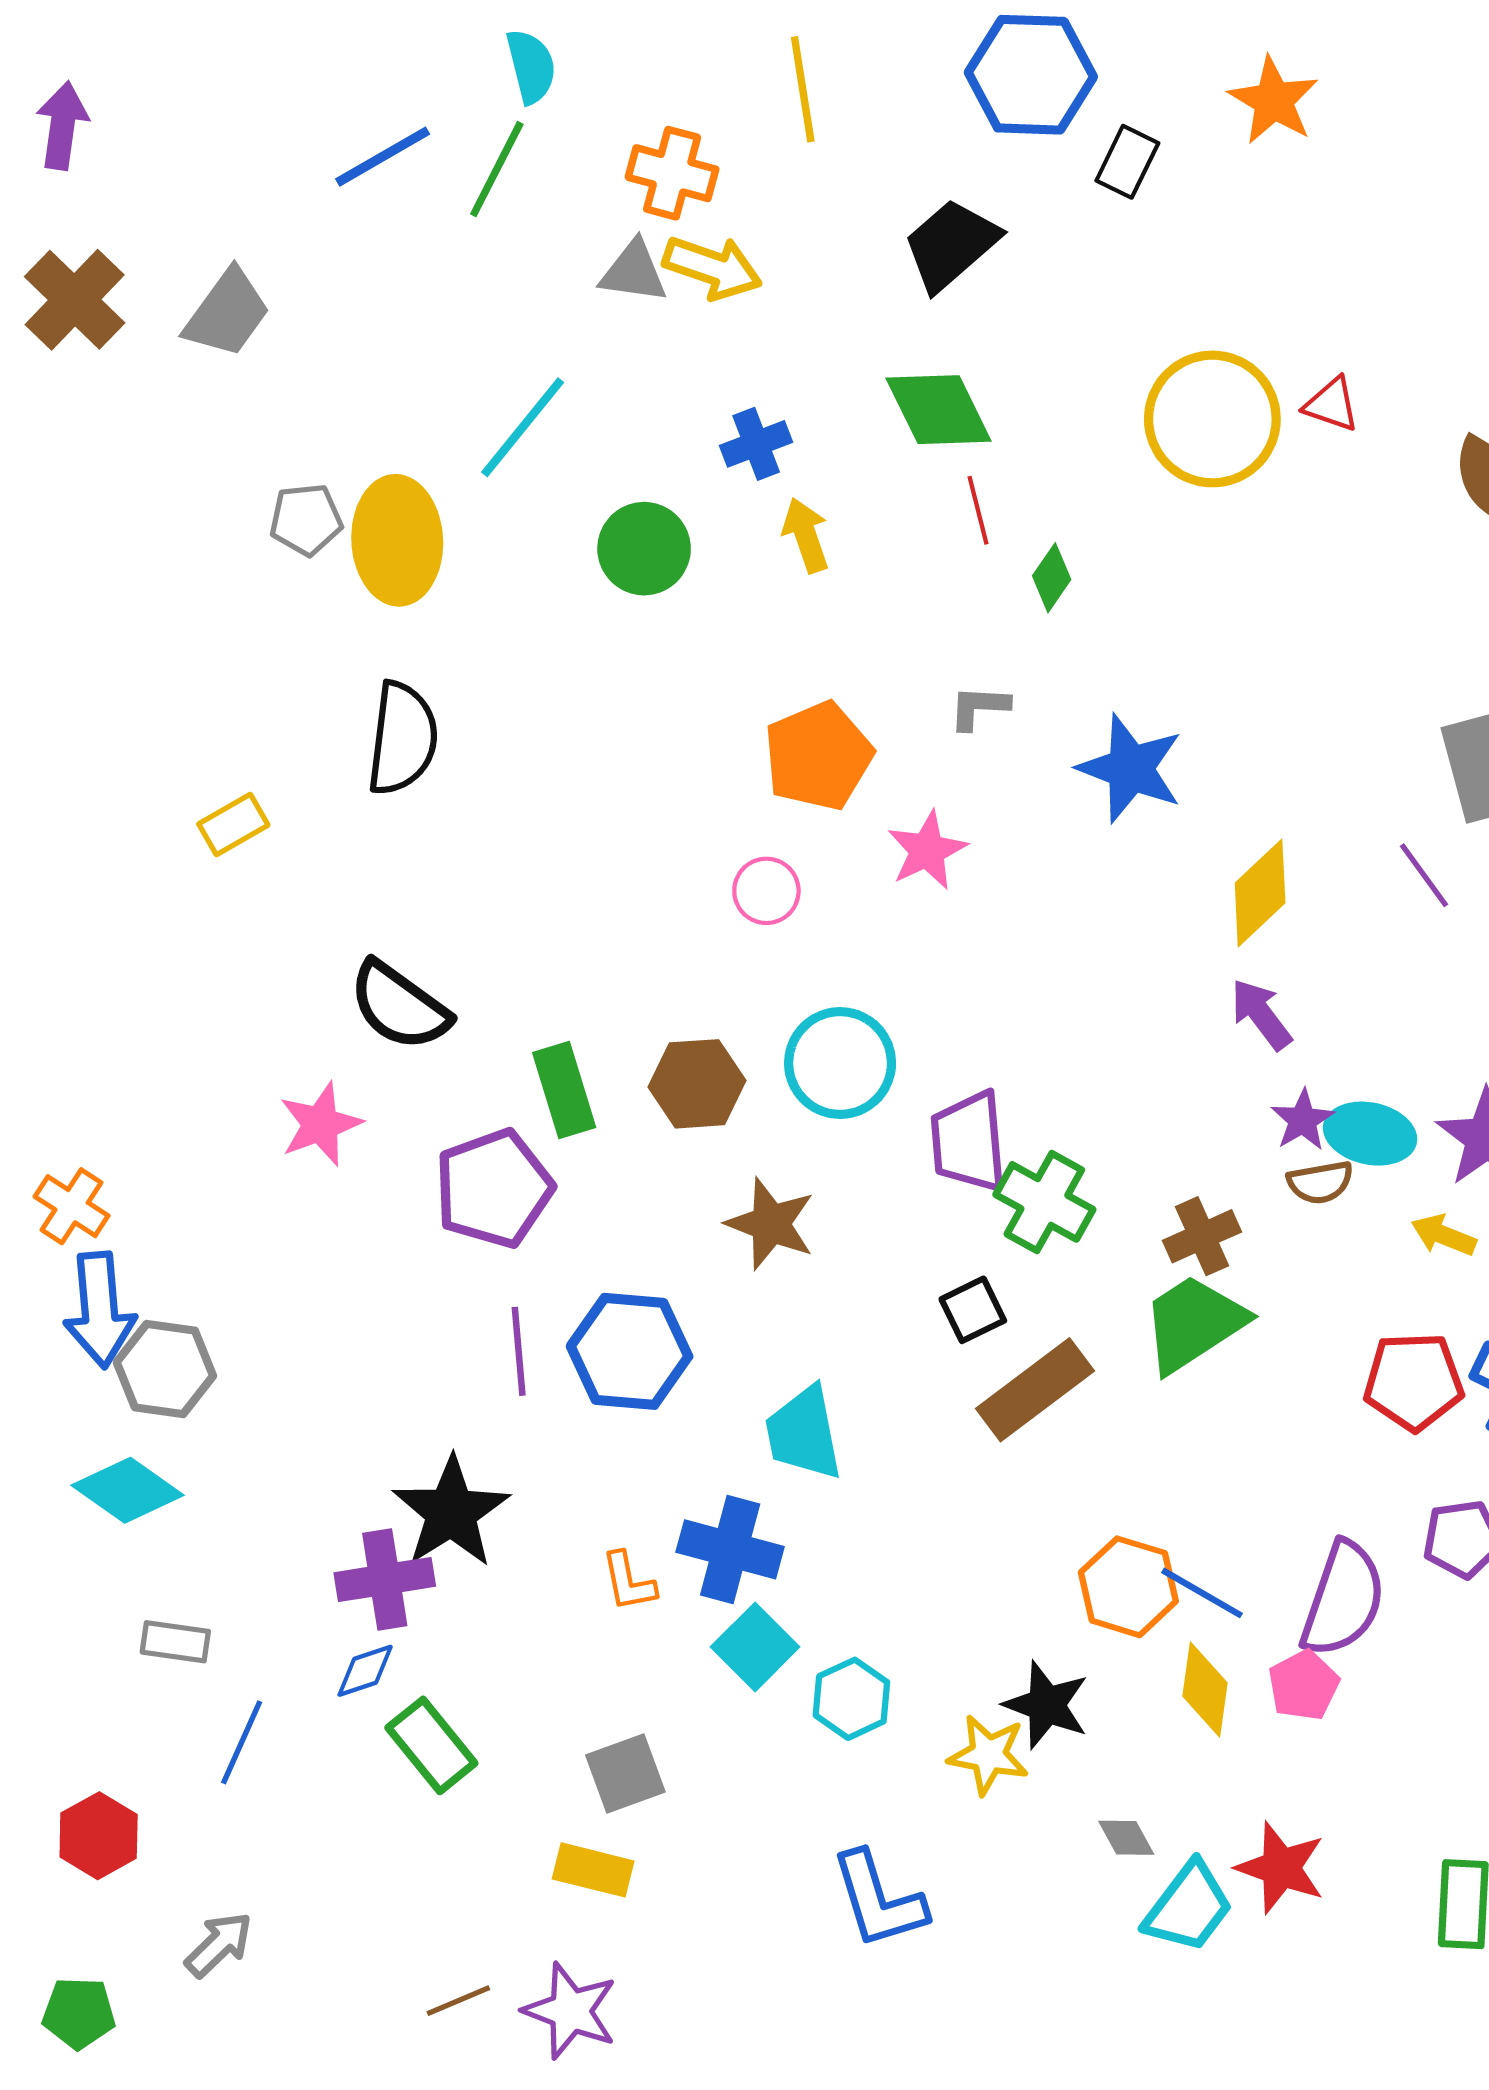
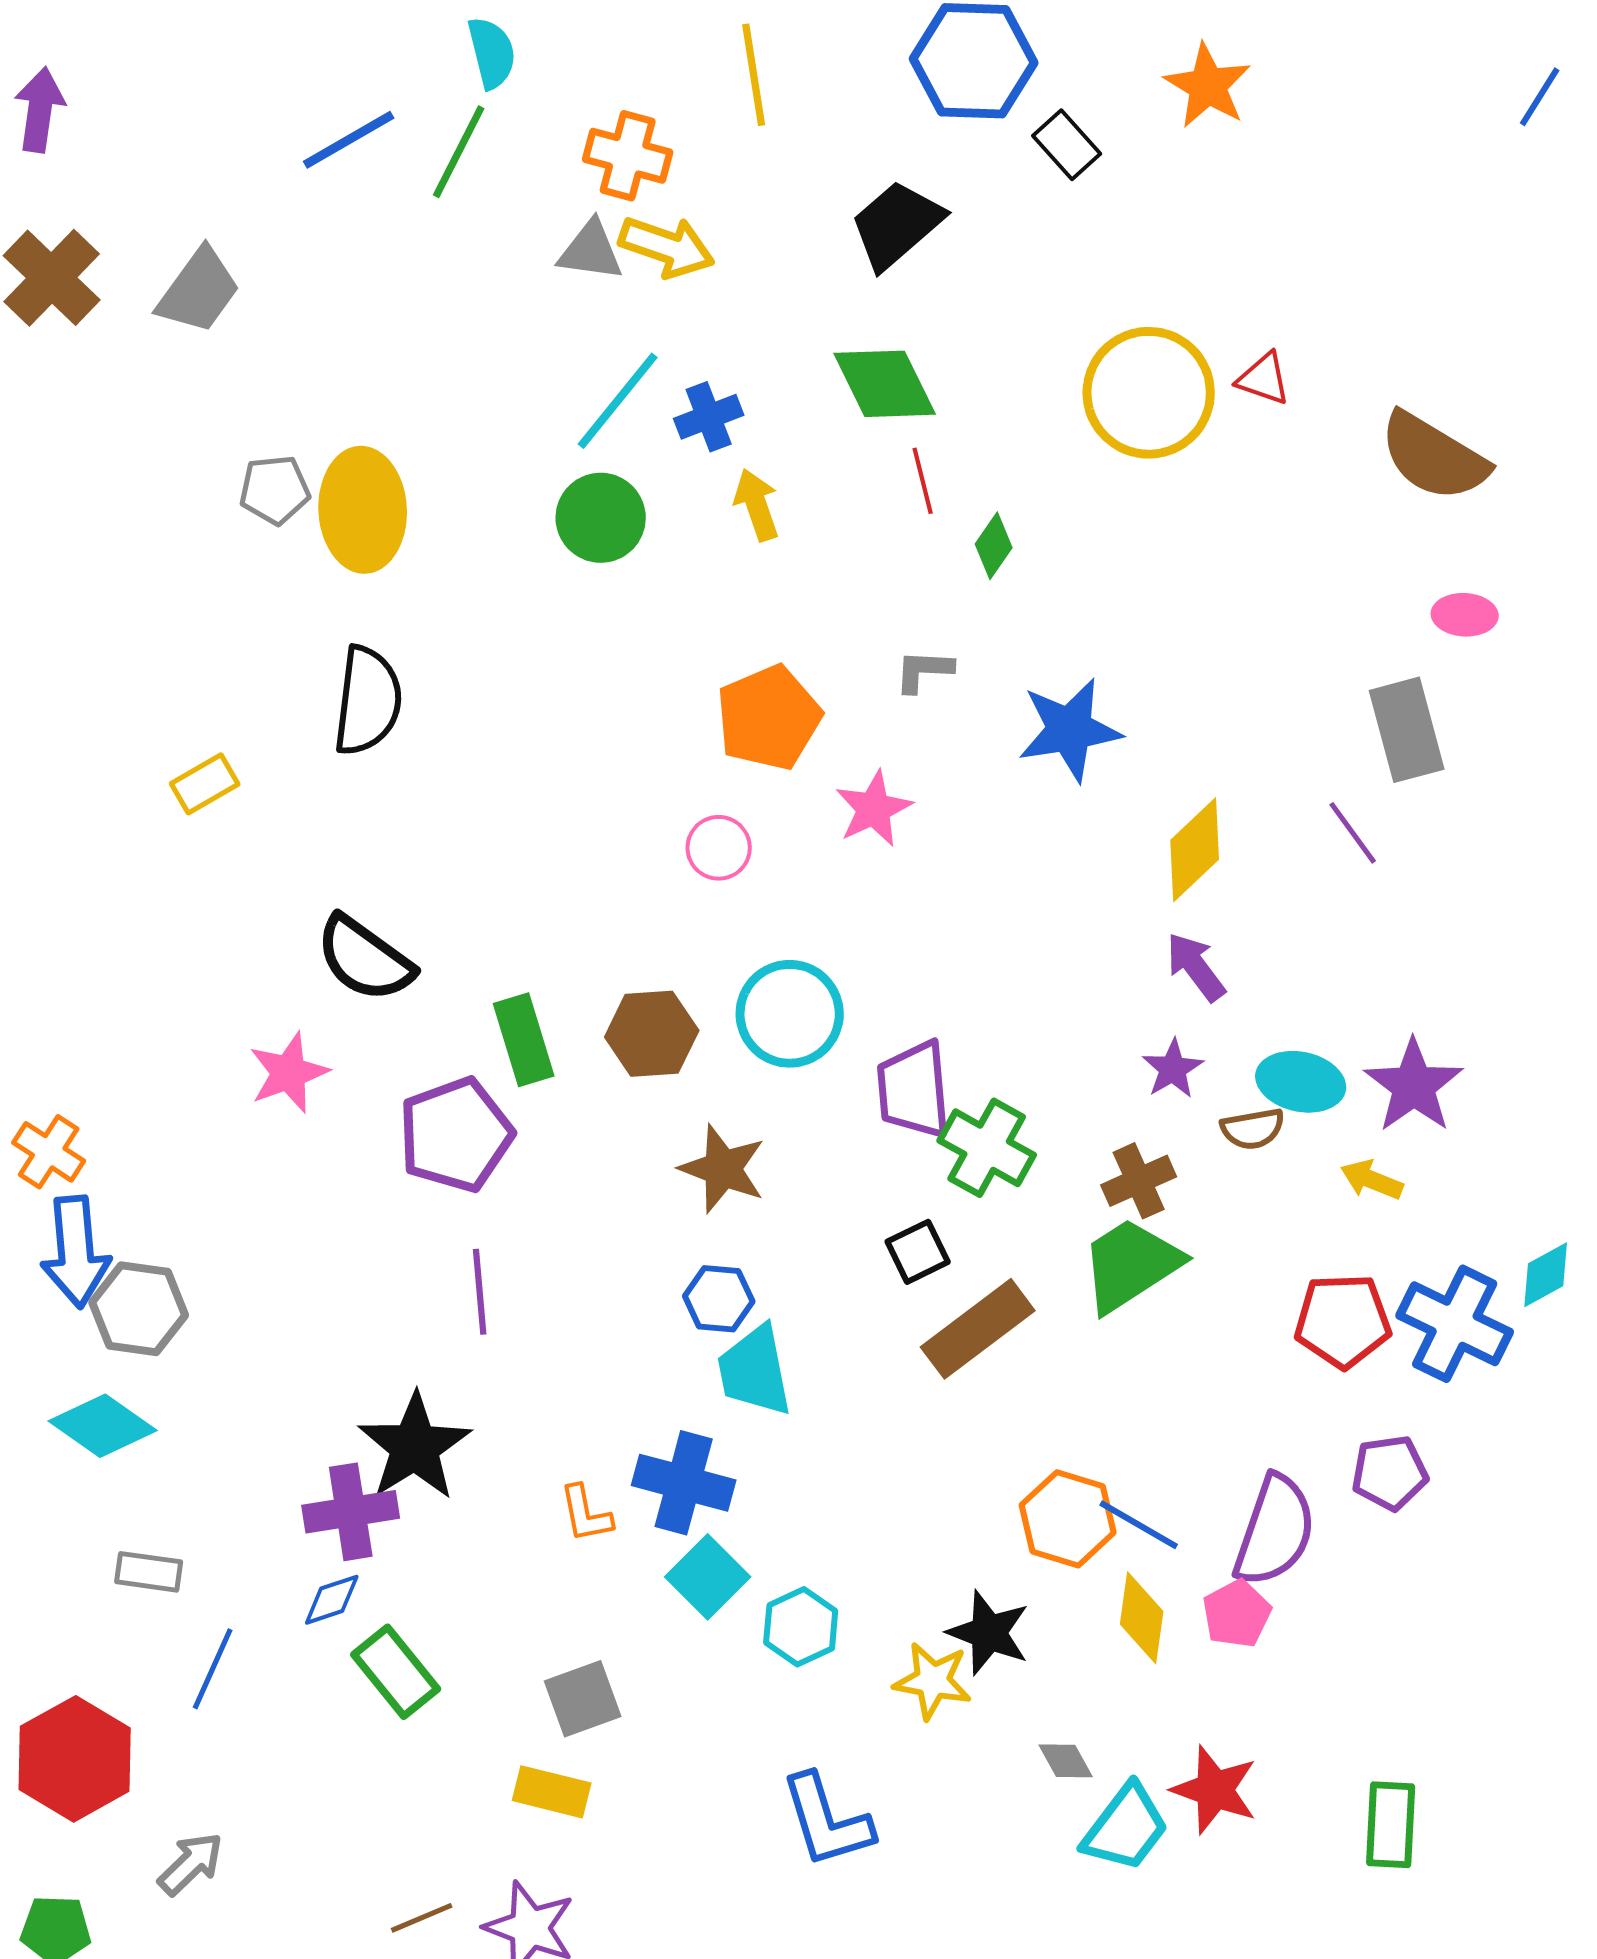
black rectangle: (1127, 162) -> (1067, 145), turned -68
cyan line: (523, 427) -> (618, 401), moved
blue star: (1130, 768) -> (1070, 730), turned -30
purple star: (1303, 1120) -> (1173, 1069), moved
blue hexagon: (630, 1351) -> (719, 1299), moved, size x0.6
red hexagon: (99, 1836) -> (75, 1759), size x1.5

